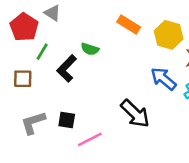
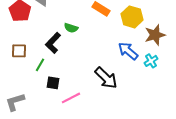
green line: (42, 52) -> (40, 65), moved
gray L-shape: (33, 123) -> (15, 102), moved

